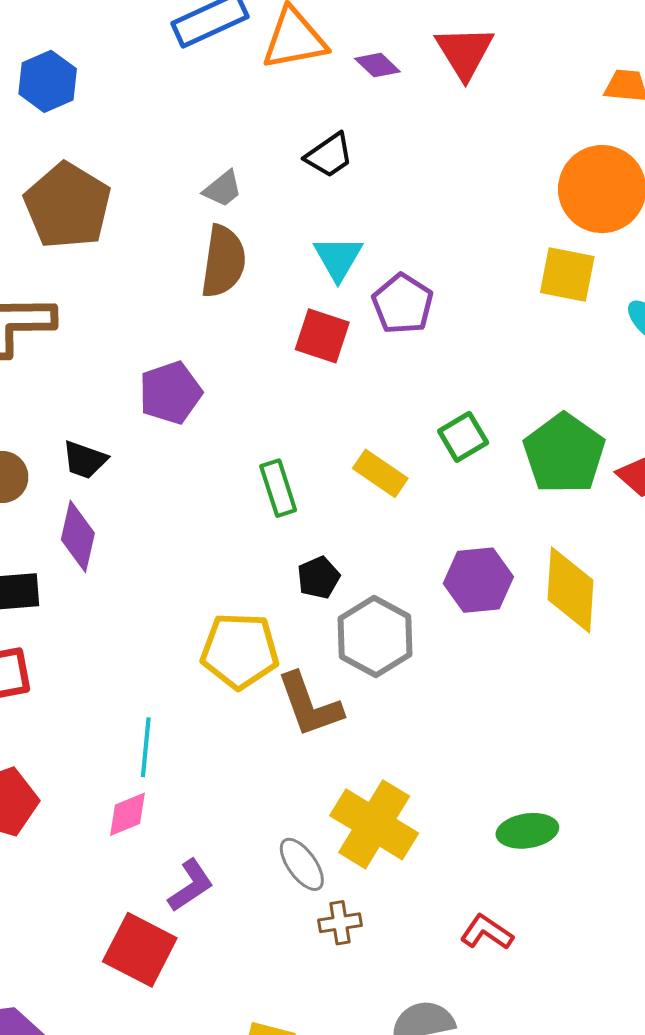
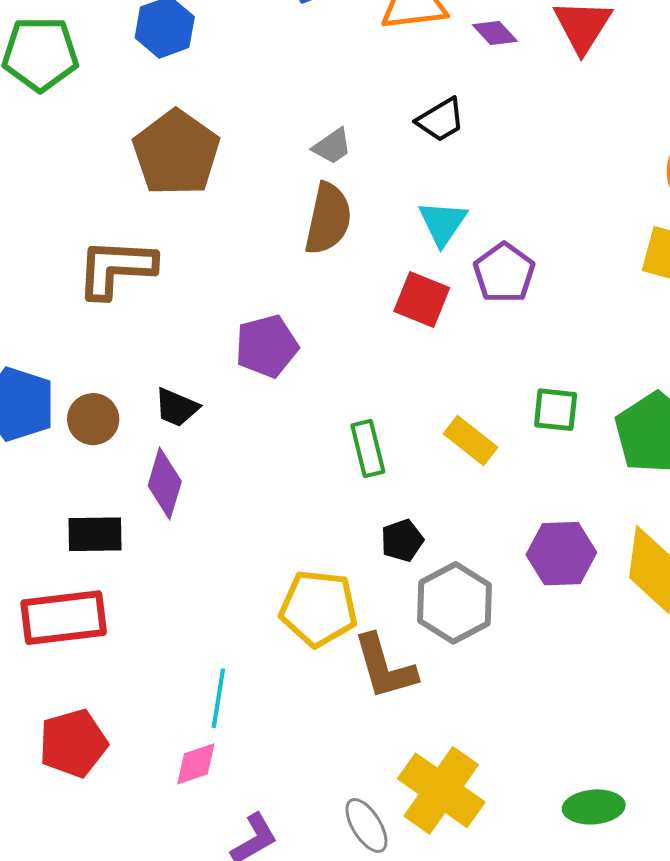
green square: (463, 437) -> (556, 410), turned 33

